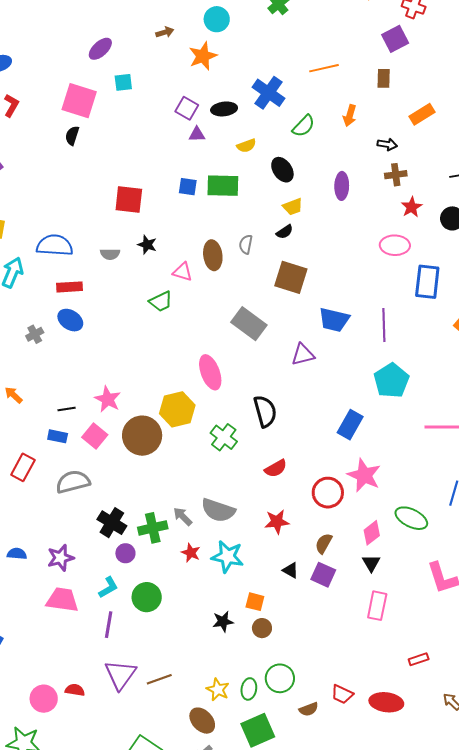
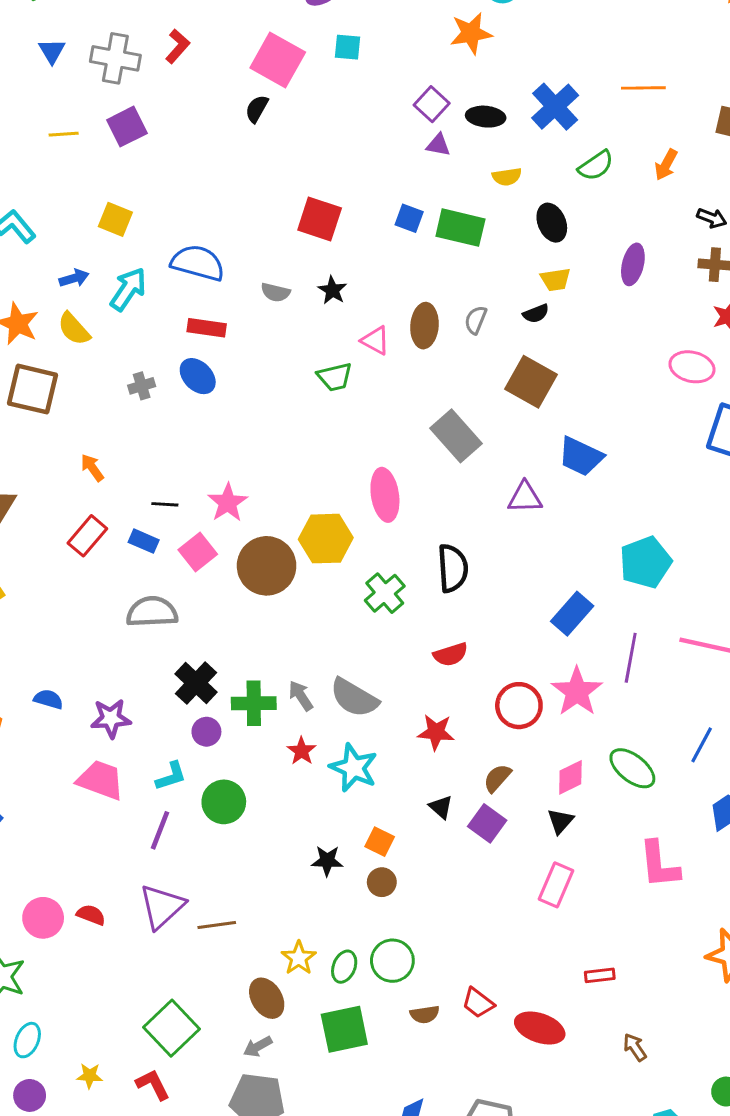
purple line: (384, 325) -> (631, 658), moved
red rectangle: (23, 467) -> (87, 536), moved

